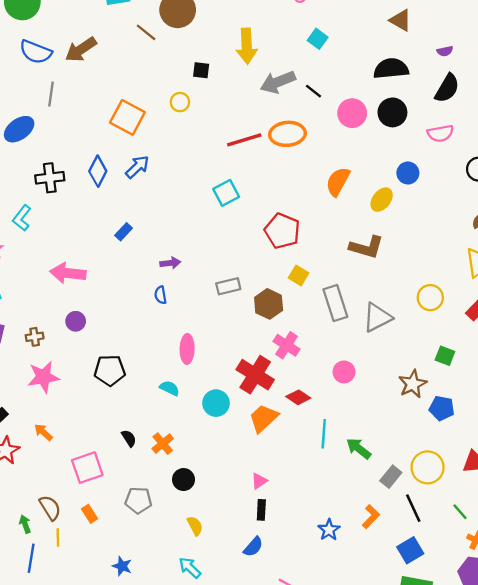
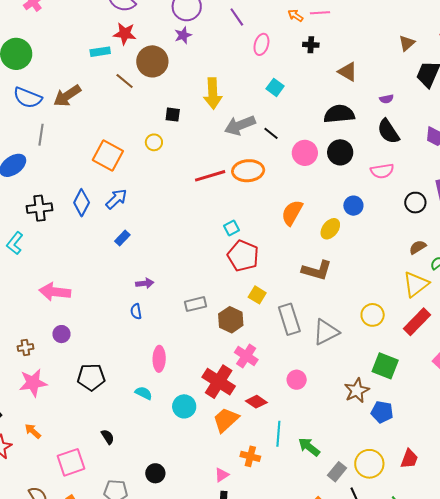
black semicircle: (447, 88) -> (388, 131), turned 116
cyan square: (226, 193) -> (232, 228), moved, size x0.7
blue rectangle: (124, 232) -> (122, 238), moved
green square: (445, 356) -> (385, 366), size x1.5
orange cross: (163, 444) -> (250, 456), moved, turned -36

